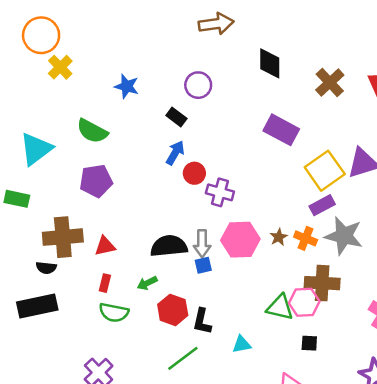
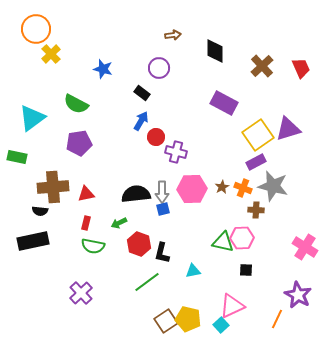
brown arrow: (216, 24) -> (173, 35), moved, size x0.6
brown cross: (322, 283) -> (256, 210), moved, size x0.6

